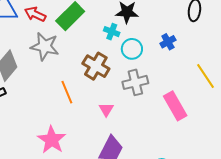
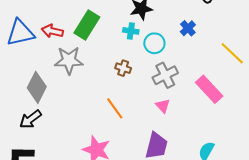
brown cross: (96, 66) -> (123, 68), size x0.6
orange line: (67, 92) -> (115, 108), moved
pink triangle: (106, 109) -> (163, 106), moved

